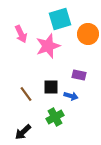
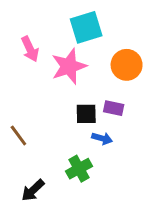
orange circle: (88, 34) -> (127, 65), moved
black square: (51, 87) -> (86, 114), moved
brown line: (26, 94) -> (18, 135), moved

